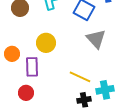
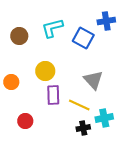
gray triangle: (96, 39) -> (93, 80), moved
purple rectangle: (32, 67) -> (53, 95), moved

